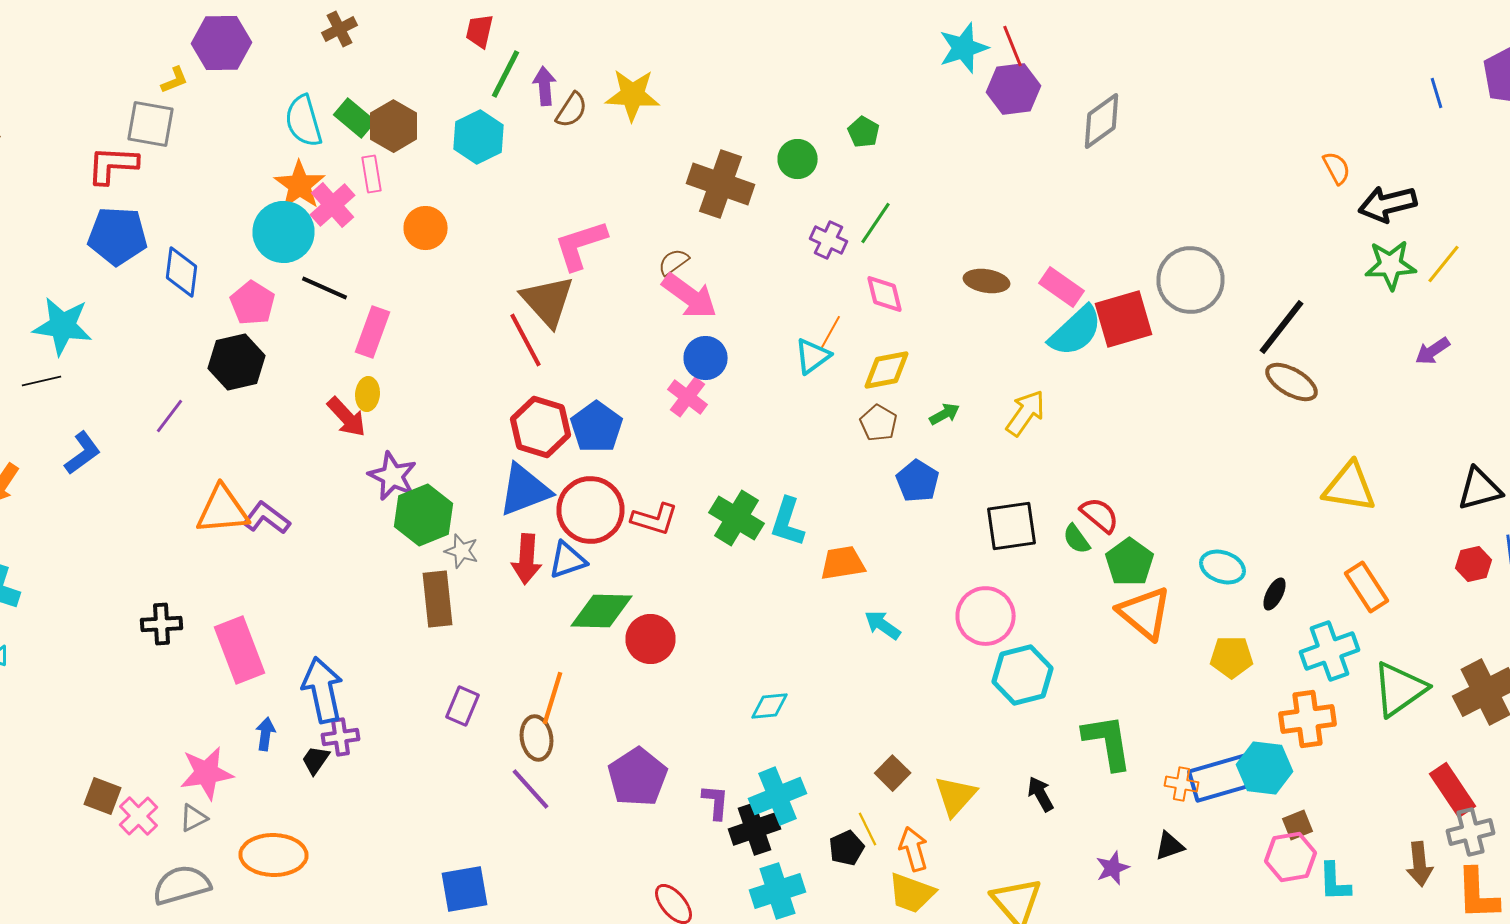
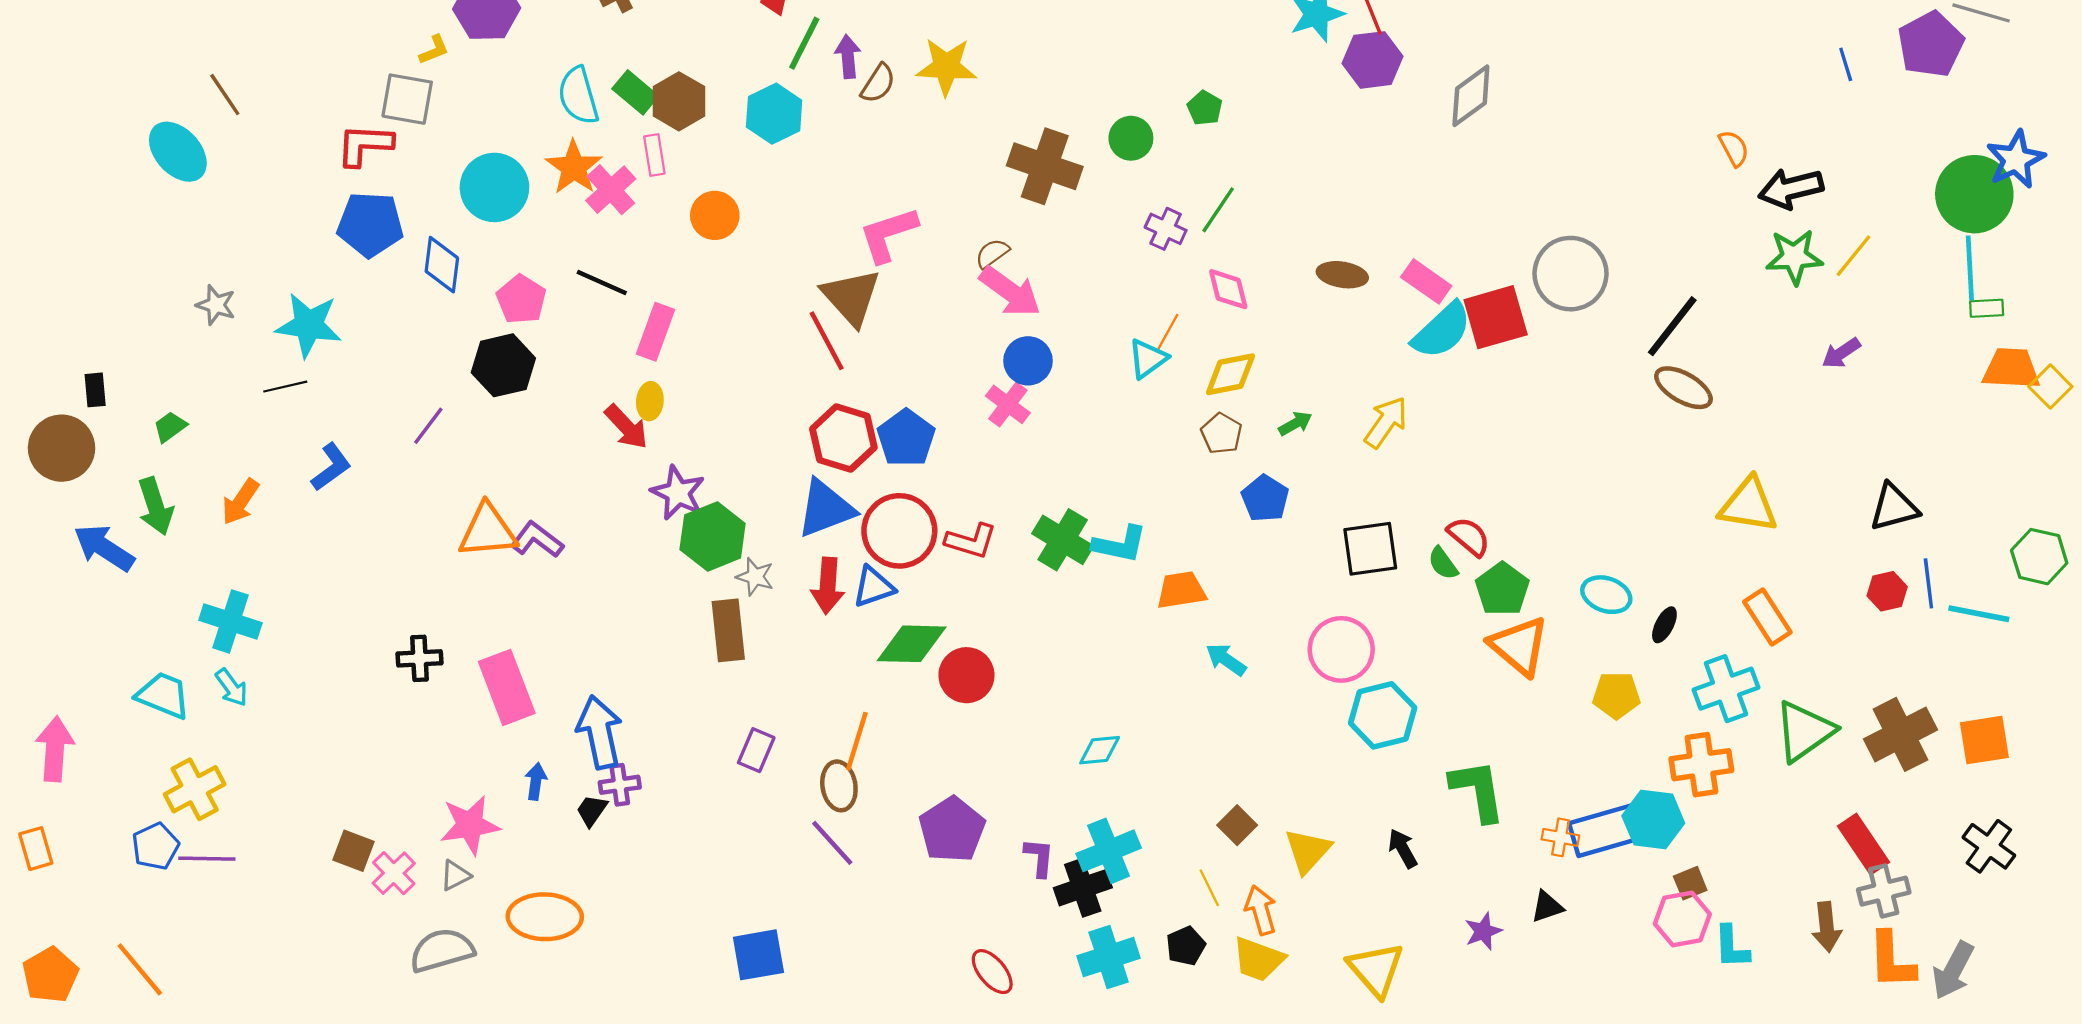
cyan circle: (284, 232) -> (494, 187), moved
cyan L-shape: (788, 522) -> (1120, 544), turned -96
black pentagon: (846, 848) -> (1186, 946), moved

